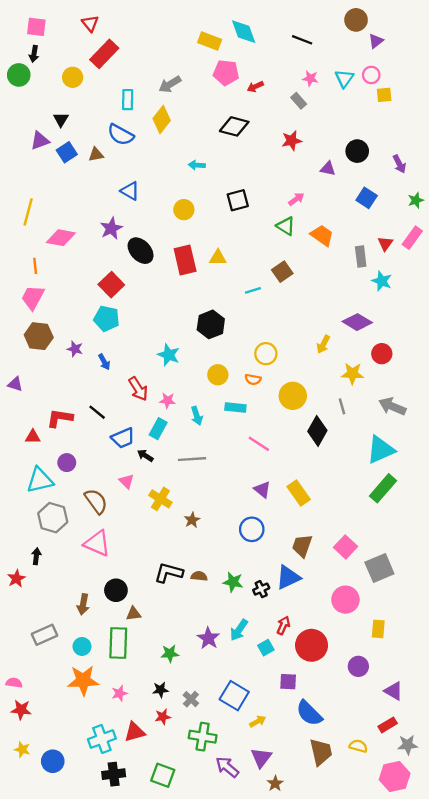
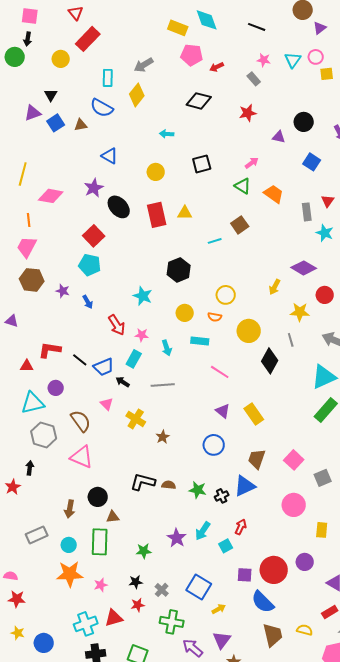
black line: (97, 412) -> (80, 360), moved
gray square: (379, 568) -> (323, 478), size x0.7
red circle: (312, 645) -> (274, 570), moved

